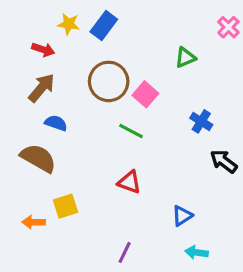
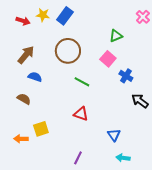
red arrow: (43, 50) -> (23, 21), moved
pink square: (145, 94) -> (108, 59), moved
brown semicircle: (38, 158) -> (24, 99), size x0.6
blue triangle: (182, 216) -> (114, 135), turned -32

